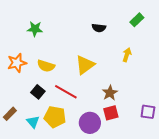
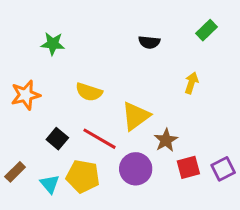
yellow triangle: (85, 65) -> (136, 116), moved
yellow semicircle: (46, 66) -> (89, 92), moved
purple square: (148, 112) -> (223, 169), turned -35
red square: (111, 113) -> (188, 167), moved
purple circle: (90, 123) -> (136, 169), moved

